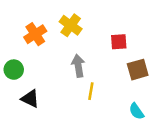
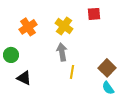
yellow cross: (71, 25) -> (64, 26), moved
red square: (119, 42) -> (94, 14), moved
brown square: (138, 70) -> (107, 68), moved, turned -30

